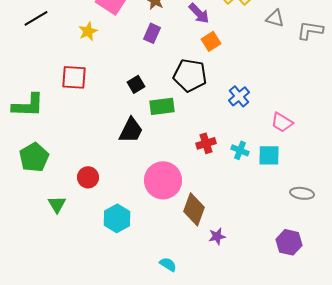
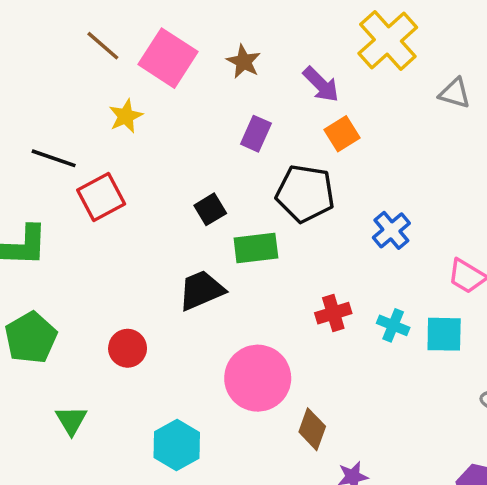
black line: (36, 18) -> (54, 158), moved, turned 50
purple rectangle: (152, 33) -> (256, 134), moved
red square: (74, 77) -> (101, 197), turned -32
black trapezoid: (131, 130) -> (201, 290), turned -140
red circle: (88, 177) -> (128, 348), moved
brown diamond: (194, 209) -> (312, 429), size x0.7

